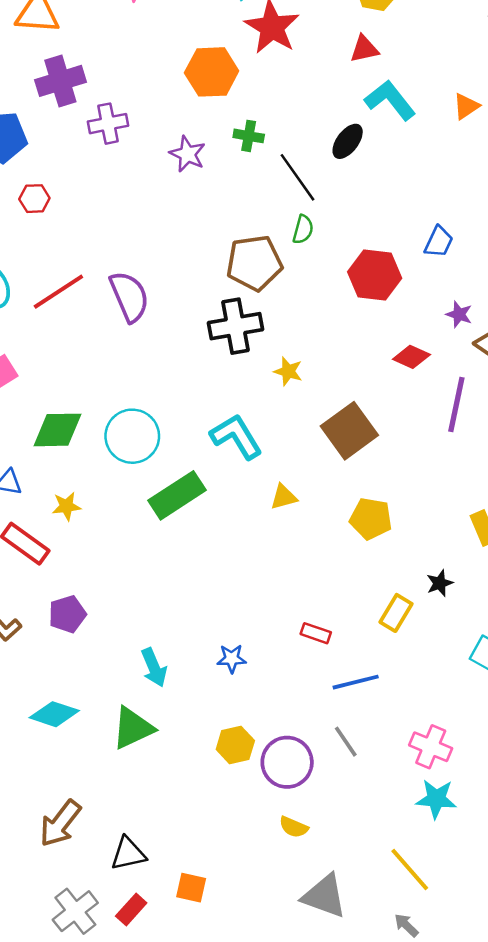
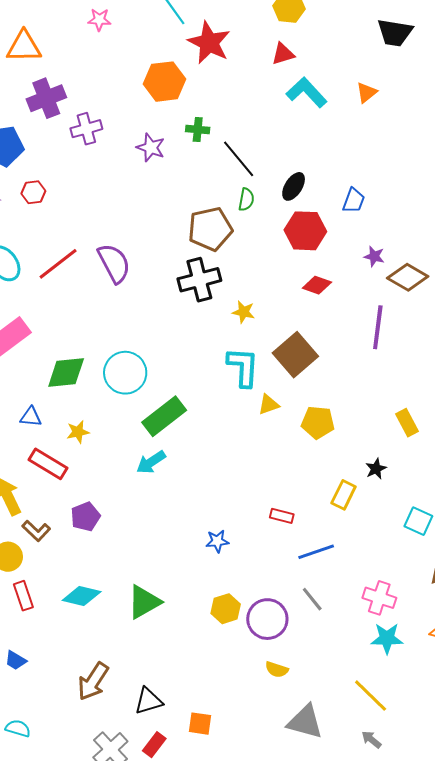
black ellipse: (348, 141) -> (294, 186), moved
red diamond: (411, 357) -> (317, 285), moved
cyan L-shape: (236, 437) -> (243, 367), moved, turned 39
yellow triangle: (284, 497) -> (269, 405), moved
cyan arrow: (154, 668) -> (151, 462), moved, turned 84

